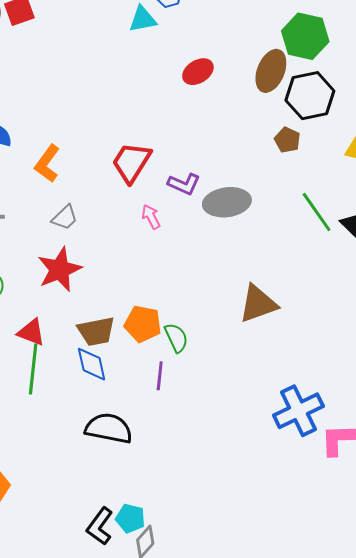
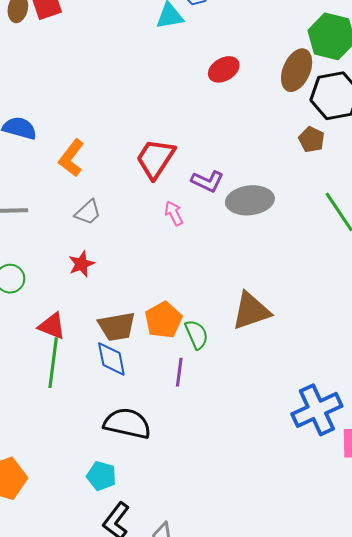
red star: (59, 269) -> (81, 264), size x0.6
brown triangle: (258, 304) -> (251, 311), moved
orange pentagon: (143, 324) -> (163, 320), turned 30
cyan pentagon: (130, 518) -> (101, 476), moved

